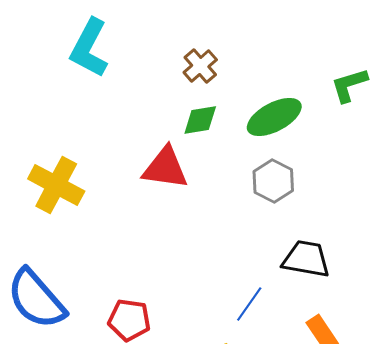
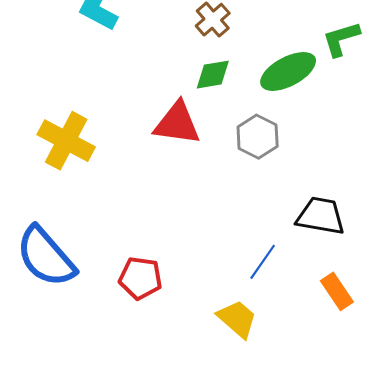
green L-shape: (349, 85) -> (341, 39), moved
gray hexagon: (273, 181) -> (258, 137), moved

